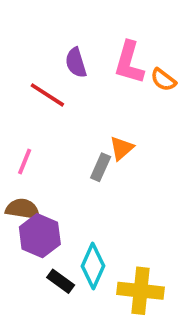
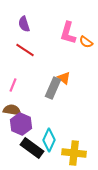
purple semicircle: (76, 63) -> (24, 24), moved
orange triangle: (122, 148) -> (64, 78), turned -40
gray rectangle: (101, 167) -> (53, 88), size x1.5
black rectangle: (61, 281) -> (32, 148), size x1.6

